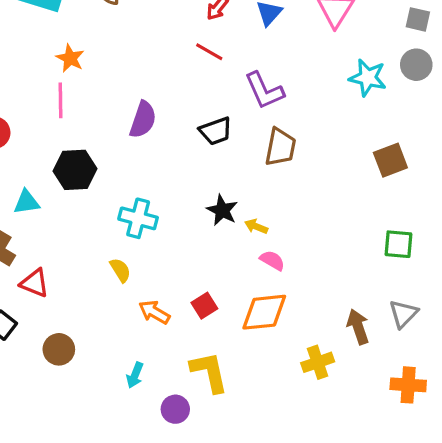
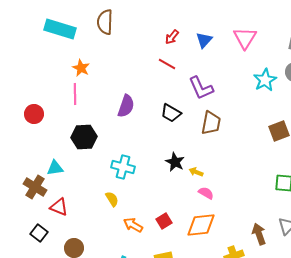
cyan star: (368, 78) -> (265, 80), turned 30
black trapezoid: (216, 131) -> (171, 113), turned 50
cyan triangle: (27, 202) -> (55, 168), moved

